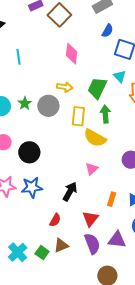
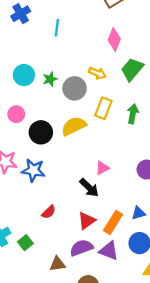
green trapezoid: (97, 88) -> (132, 69), moved
yellow semicircle: (95, 138) -> (74, 126), moved, turned 110
black arrow: (70, 191) -> (89, 188), moved, turned 90
orange rectangle: (112, 199) -> (113, 222), moved, size x1.5
purple semicircle: (92, 244) -> (81, 248), turned -105
brown triangle: (61, 245) -> (57, 264), moved

